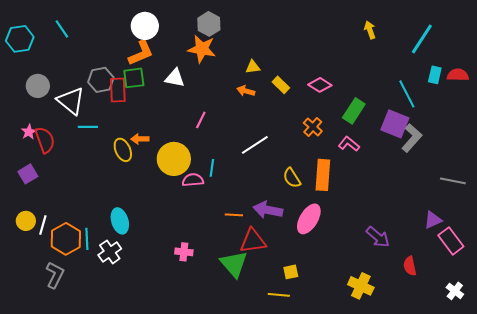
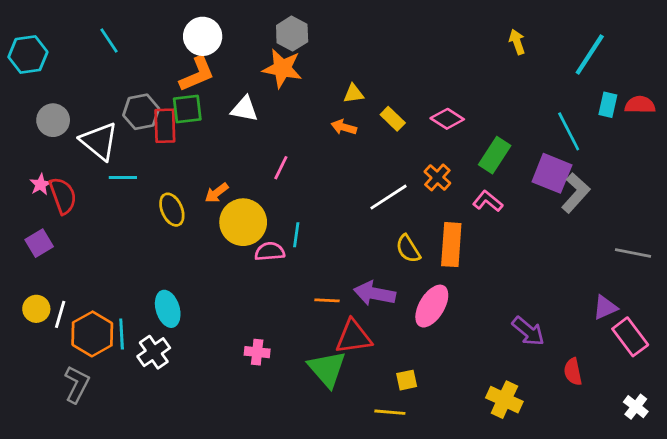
cyan line: (62, 29) -> (109, 41), moved
orange arrow: (140, 139) -> (217, 193), moved, turned -36
white line: (255, 145) -> (388, 197), moved

